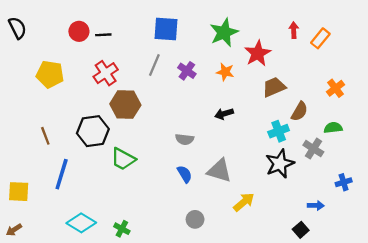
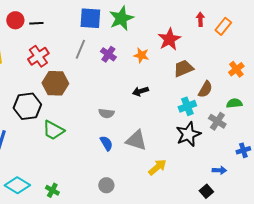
green star: (224, 33) -> (121, 18), moved
gray circle: (195, 219) -> (106, 185), moved

